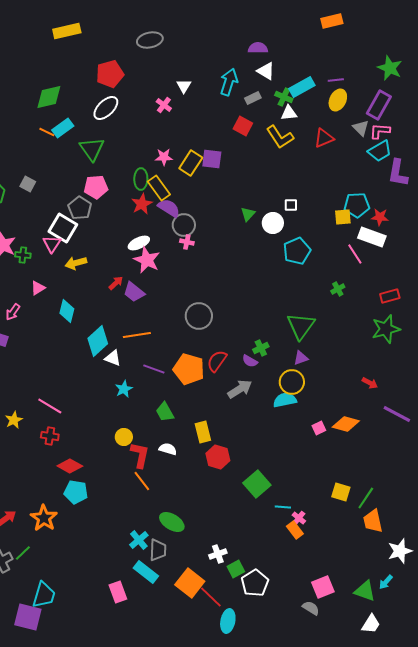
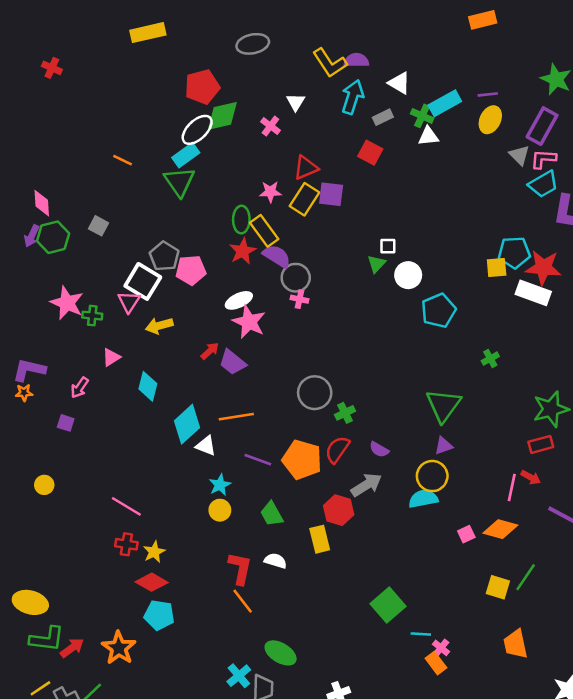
purple semicircle: (258, 48) -> (356, 60), moved
green diamond: (49, 97) -> (222, 116), moved
cyan rectangle: (63, 128) -> (186, 155), moved
yellow L-shape: (280, 137) -> (330, 63), moved
red triangle: (324, 138) -> (306, 168), moved
pink pentagon: (96, 187) -> (191, 270), moved
white square: (291, 205) -> (388, 246), moved
red star: (380, 217) -> (543, 268), size x1.6
pink line: (355, 254) -> (512, 487), moved, turned 45
red rectangle: (390, 296) -> (541, 444), moved
green cross: (261, 348) -> (345, 413), moved
yellow star: (14, 420) -> (154, 552), moved
yellow circle: (124, 437) -> (220, 510), moved
red hexagon: (218, 457) -> (339, 510), moved
yellow square: (341, 492) -> (498, 587), moved
green line: (366, 498) -> (526, 577), moved
orange trapezoid: (373, 521) -> (516, 644), moved

